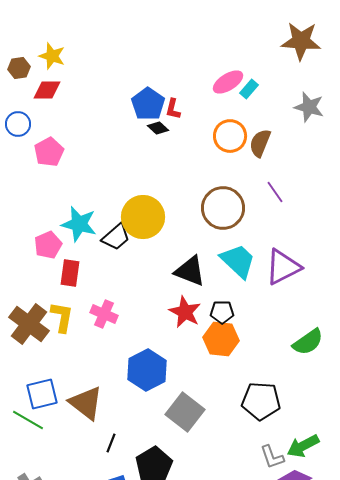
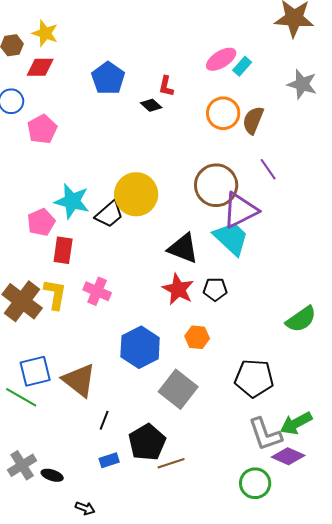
blue pentagon: (148, 104) -> (108, 78), moved
purple triangle: (283, 267) -> (240, 210), moved
orange hexagon: (221, 339) -> (197, 337), moved, size x0.7
gray L-shape: (272, 457) -> (265, 434), size x1.4

